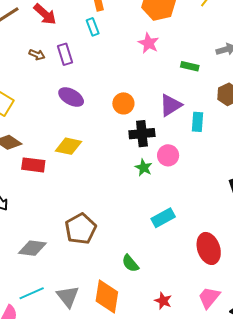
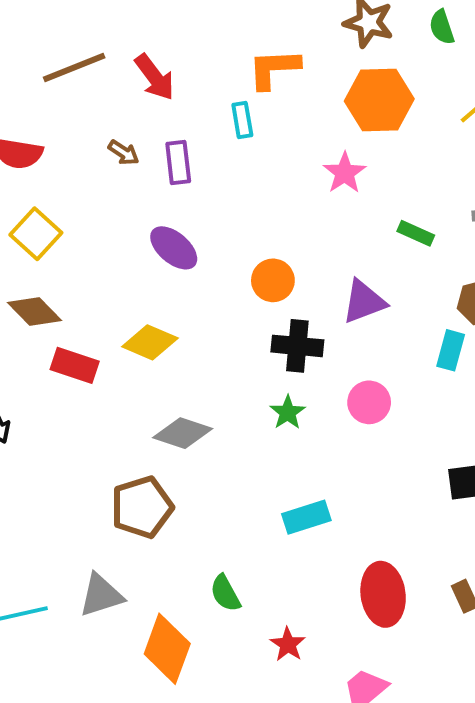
cyan rectangle: (197, 122) -> (451, 350), moved
pink circle: (168, 155) -> (369, 402), moved
gray diamond: (32, 248) -> (183, 433), moved
gray triangle: (68, 296) -> (101, 595), moved, turned 40
red star: (163, 301) -> (288, 644), moved

